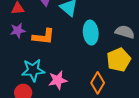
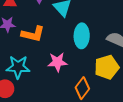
pink star: (58, 80) -> (57, 62), moved

